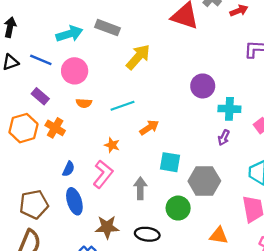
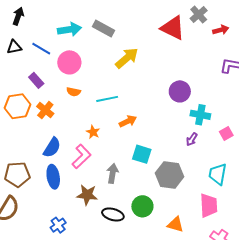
blue semicircle: (69, 169) -> (52, 148), size x1.5
green circle: (178, 208) -> (142, 206), moved
brown star: (107, 227) -> (87, 195), moved

